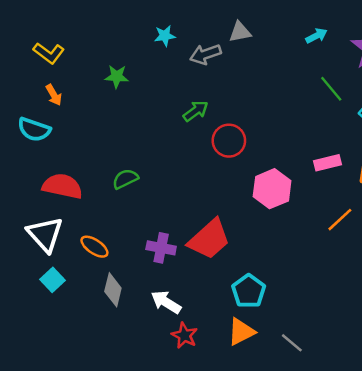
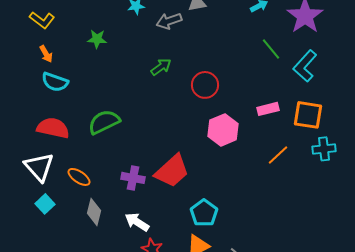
cyan semicircle: (34, 129) -> (55, 82), moved
red circle: (229, 141) -> (205, 85), moved
green semicircle: (125, 179) -> (104, 122), size x1.5

